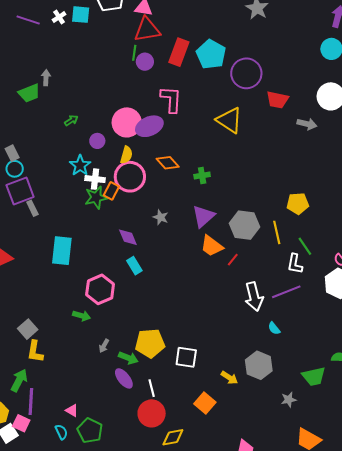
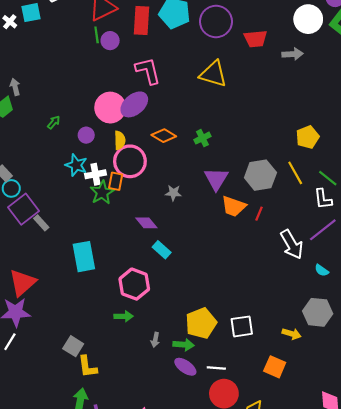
white line: (152, 388) -> (216, 368), turned -54

